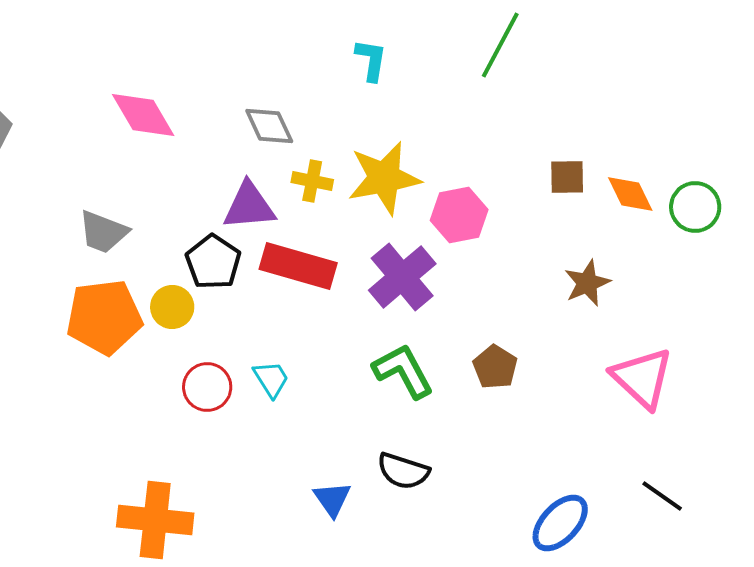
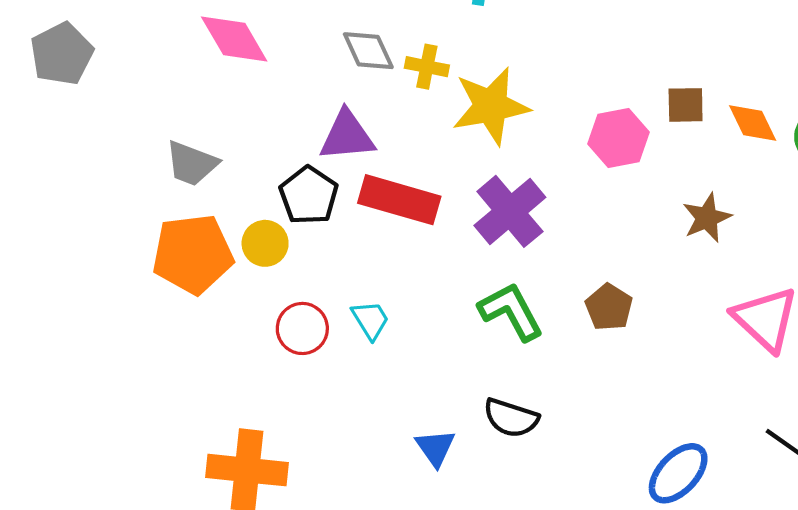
yellow cross: (312, 181) -> (427, 67), moved
pink hexagon: (459, 215) -> (618, 138), moved

